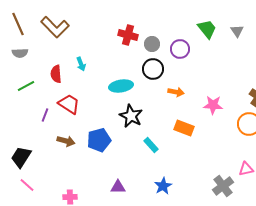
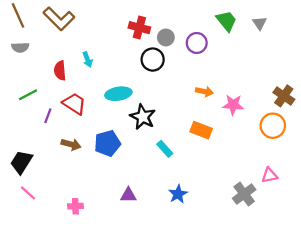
black circle: (153, 69) -> (153, 60), moved
green line: (26, 86) -> (28, 95), moved
cyan ellipse: (121, 86) -> (118, 94), moved
orange arrow: (176, 92) -> (204, 91), moved

